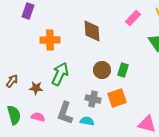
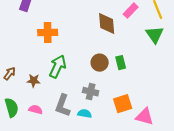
brown diamond: (92, 31) -> (107, 24), moved
green rectangle: (123, 70) -> (121, 63), turned -32
orange square: (117, 98) -> (123, 104), moved

